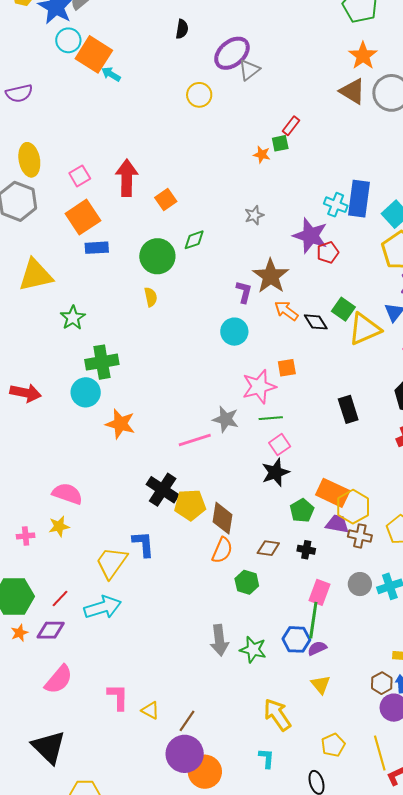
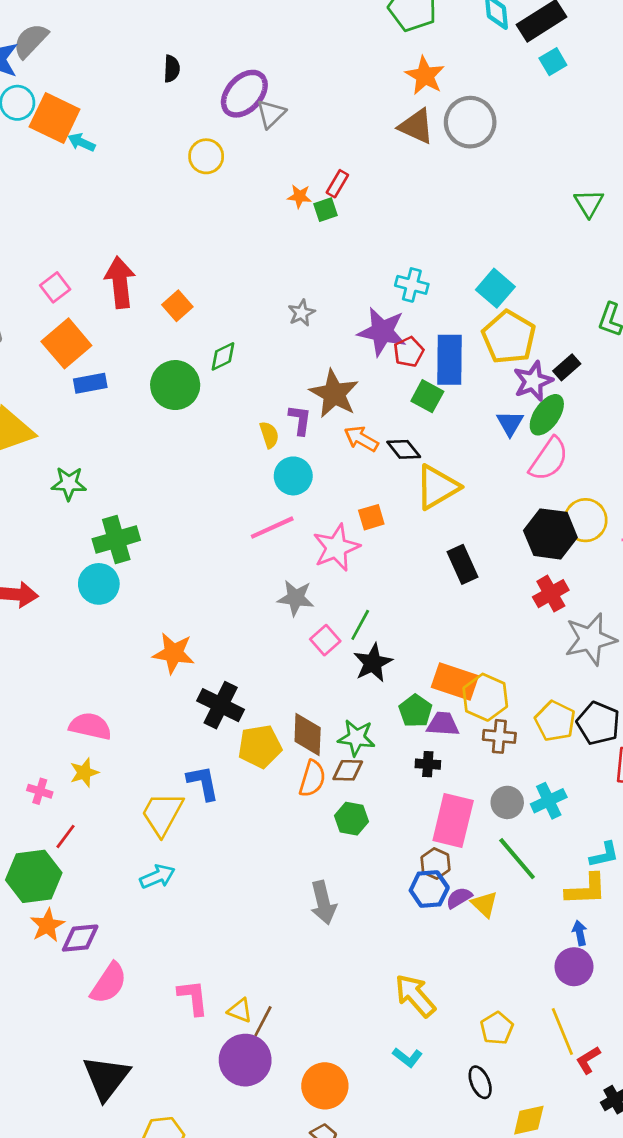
orange star: (262, 155) -> (299, 196), moved
blue rectangle: (359, 199) -> (450, 360), moved
yellow semicircle: (151, 297) -> (269, 435), moved
green square: (343, 309) -> (427, 396), moved
green star: (73, 318) -> (69, 483), turned -30
yellow triangle: (365, 329) -> (437, 487), moved
green line: (271, 418) -> (360, 625), moved, turned -50
orange star: (120, 424) -> (174, 653), moved
pink line: (195, 440) -> (272, 528), moved
pink square: (280, 445) -> (325, 640), moved
yellow pentagon: (190, 505) -> (260, 747), moved
purple trapezoid: (337, 524) -> (443, 724), moved
pink cross: (26, 536) -> (40, 791), turned 30
brown diamond: (268, 548) -> (348, 770), moved
pink rectangle: (319, 592) -> (453, 821), size x1.5
red line: (60, 598) -> (65, 836), moved
cyan arrow: (103, 607) -> (157, 877), size x0.7
green line: (313, 620) -> (517, 859), moved, turned -42
purple diamond: (51, 630) -> (80, 938), moved
orange star: (20, 633) -> (47, 925), size x1.4
green star: (253, 650) -> (356, 738), moved
brown hexagon: (382, 683) -> (436, 864), moved
yellow triangle: (321, 684) -> (484, 904), moved
brown line: (187, 721) -> (263, 1021), moved
black triangle: (49, 747) -> (106, 1078), turned 30
purple circle: (185, 754) -> (245, 1060), moved
cyan L-shape: (266, 758) -> (407, 1057), turned 130

